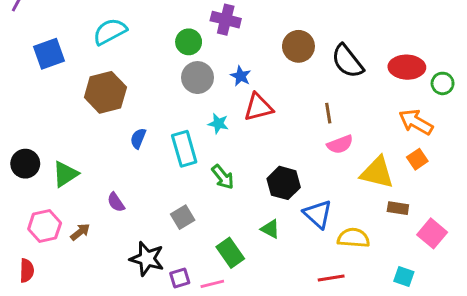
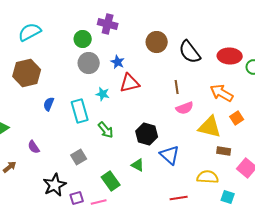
orange arrow: (416, 122) -> (222, 93), moved
yellow semicircle: (353, 238) -> (208, 177), moved
black star: (147, 259) -> (55, 185), turned 30

